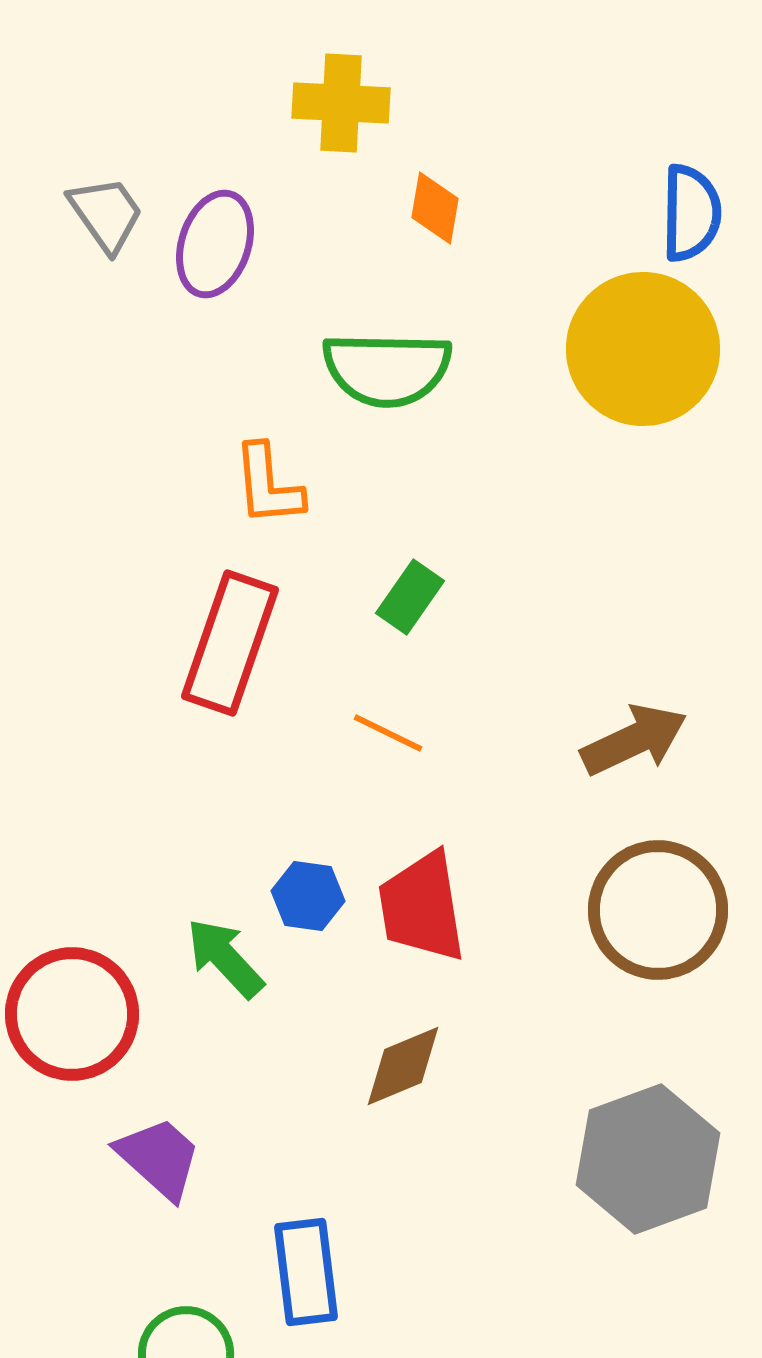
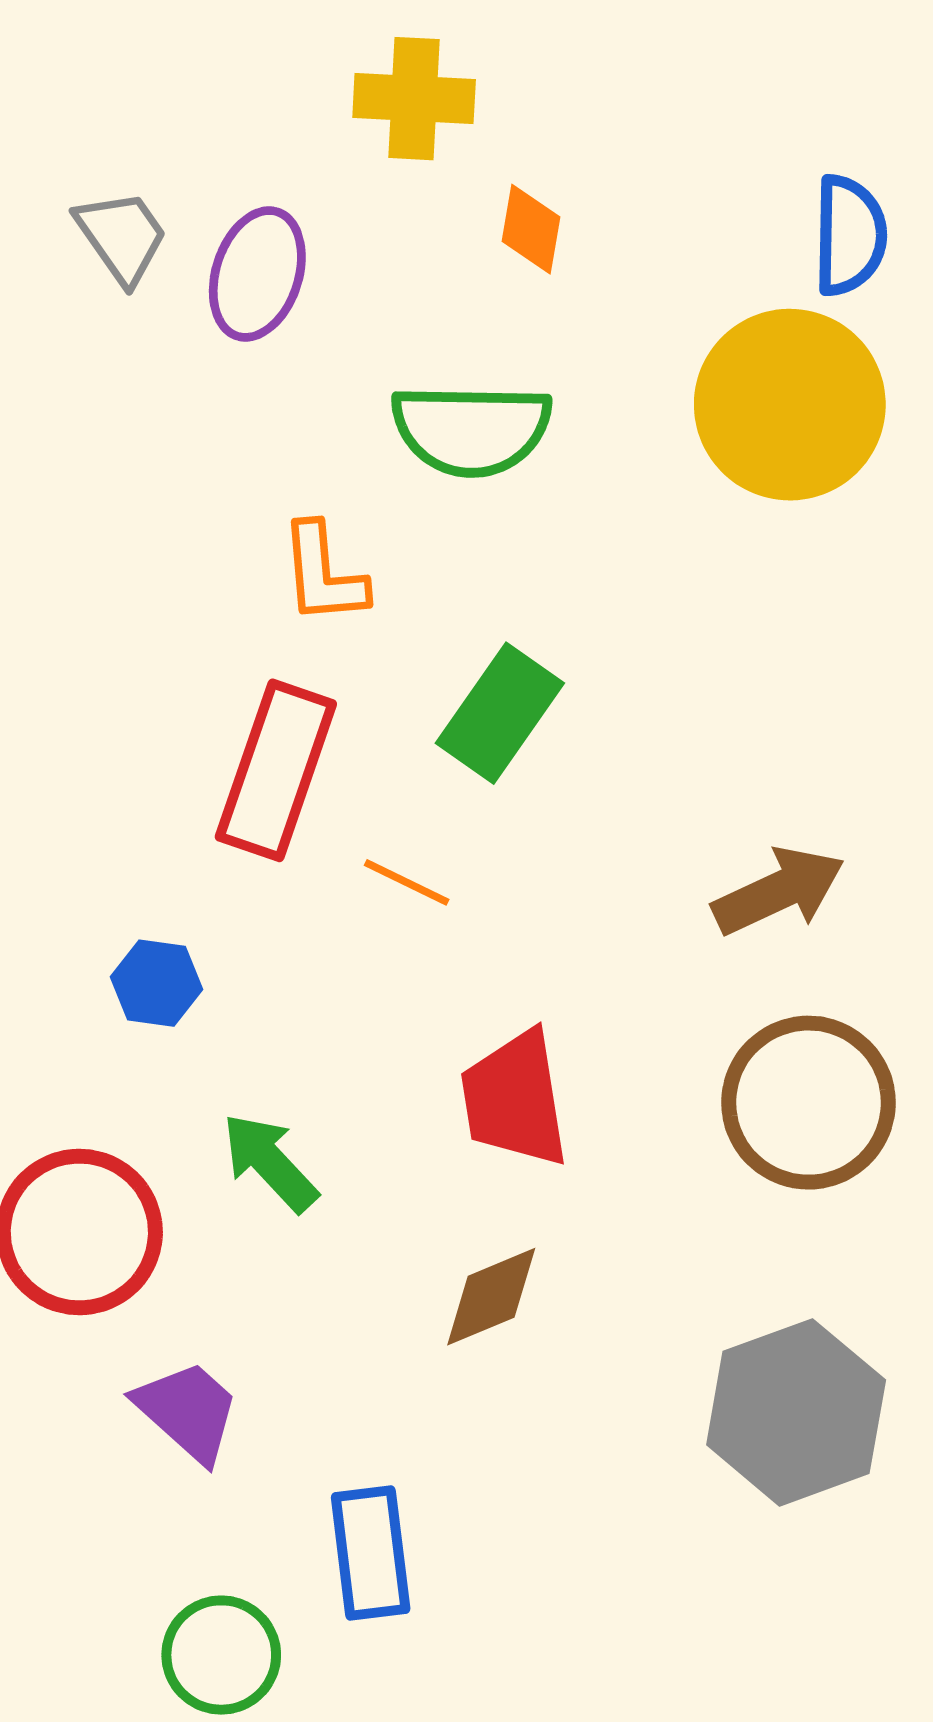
green rectangle: (410, 597) -> (500, 713), size x1.5
orange line: (388, 733) -> (407, 882), moved
blue hexagon: (308, 896) -> (157, 983), moved

